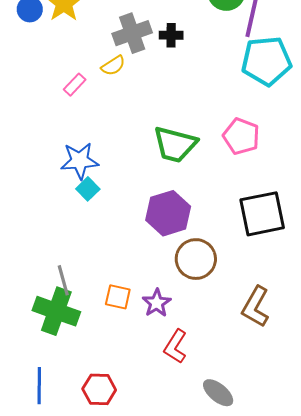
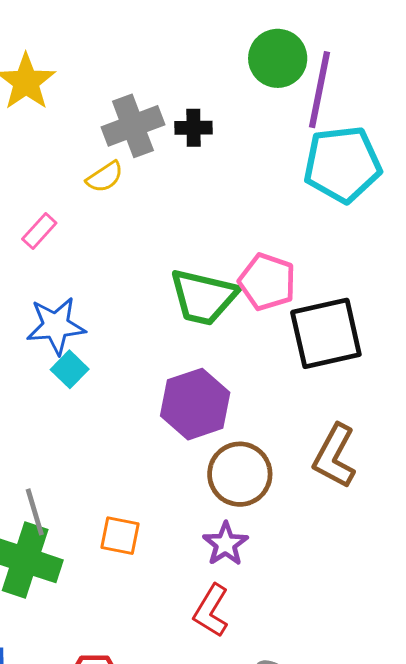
pink rectangle: (75, 85) -> (39, 231), moved
pink pentagon: (241, 136) -> (267, 282), moved
black square: (262, 214) -> (326, 333), moved
purple star: (157, 303) -> (225, 544), moved
brown L-shape: (256, 307) -> (335, 456), moved

